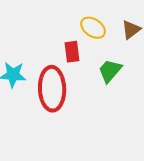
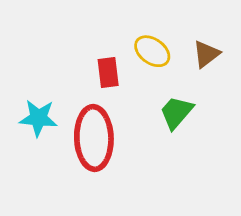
red rectangle: (72, 52) -> (108, 73), moved

